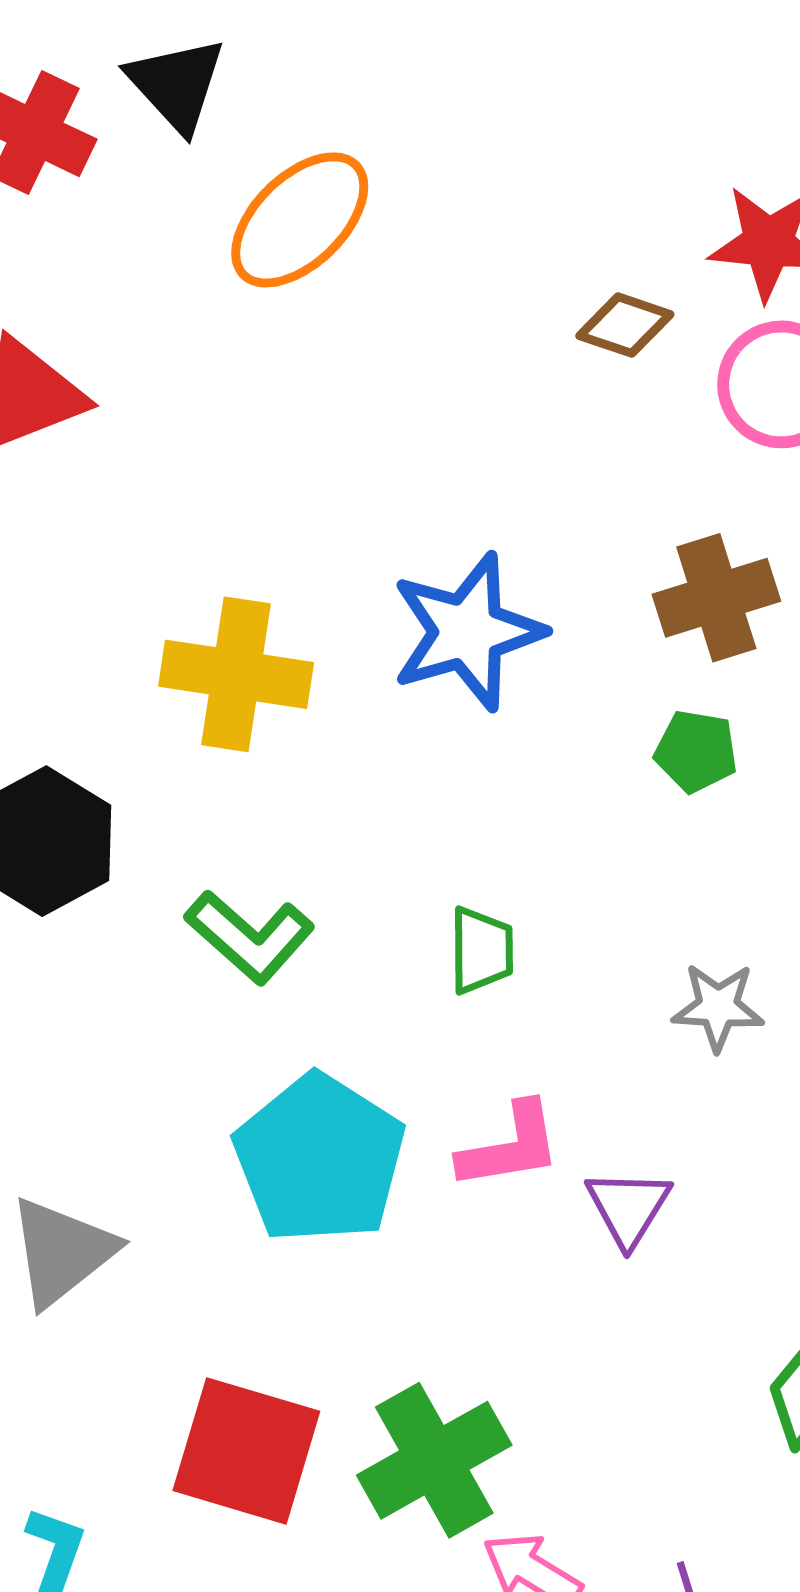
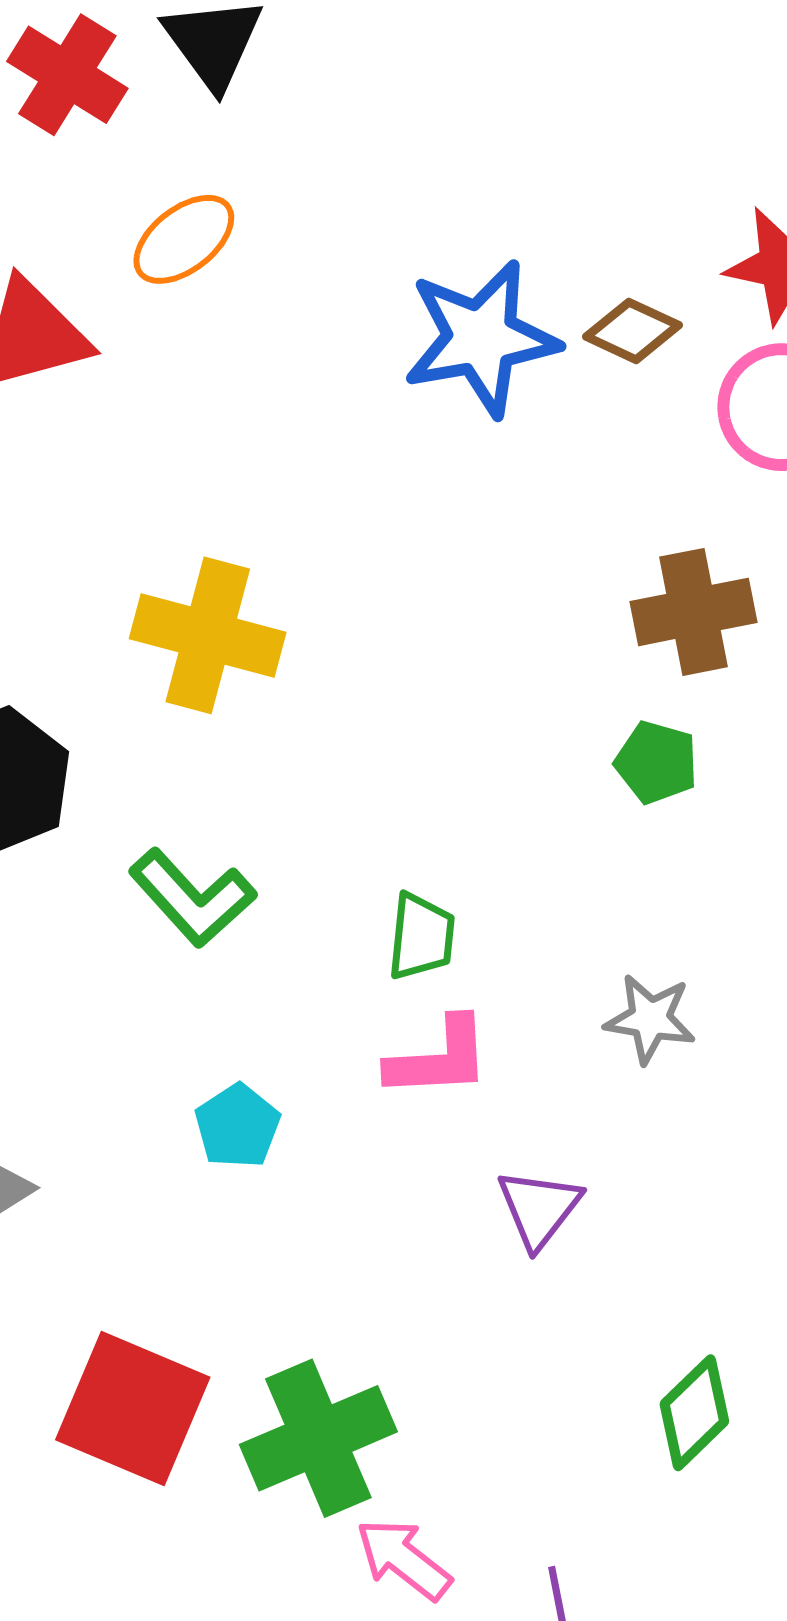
orange ellipse: (300, 220) -> (184, 239), moved, size x0.7
blue star: (467, 632) -> (481, 338), moved
pink L-shape: (510, 1146) -> (439, 1058), moved
cyan pentagon: (320, 1159) -> (237, 1126), size x0.5

